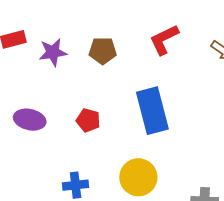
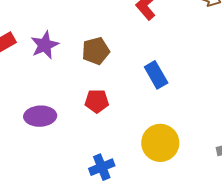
brown pentagon: (103, 51) -> (96, 51), moved
blue rectangle: (152, 111) -> (156, 75), size x0.6

